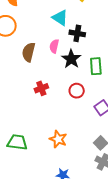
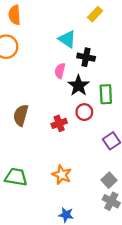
brown semicircle: (29, 52) -> (21, 115), moved
red cross: (41, 88) -> (59, 123), moved
red circle: (77, 91) -> (84, 112), moved

